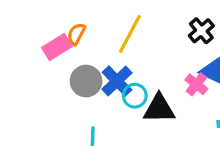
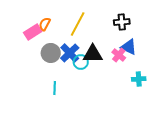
black cross: (201, 31) -> (122, 22), turned 35
black triangle: (159, 109) -> (93, 54), moved

